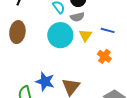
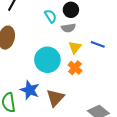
cyan circle: (60, 35) -> (47, 60), moved
orange cross: (104, 56) -> (75, 68), moved

